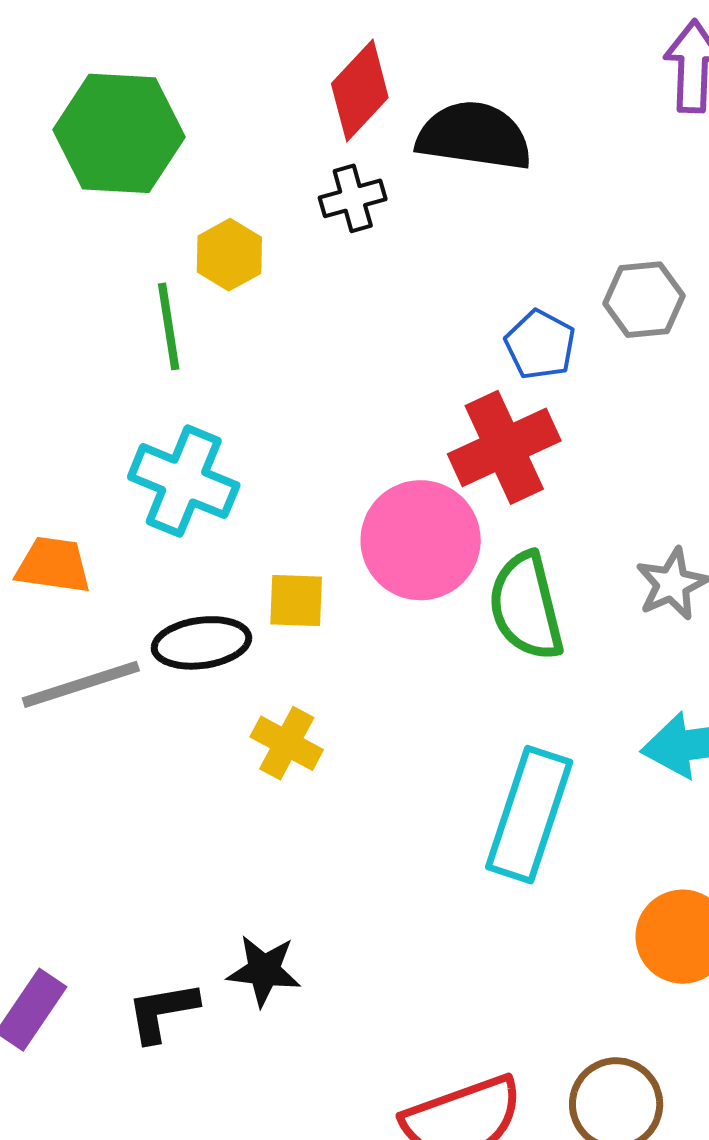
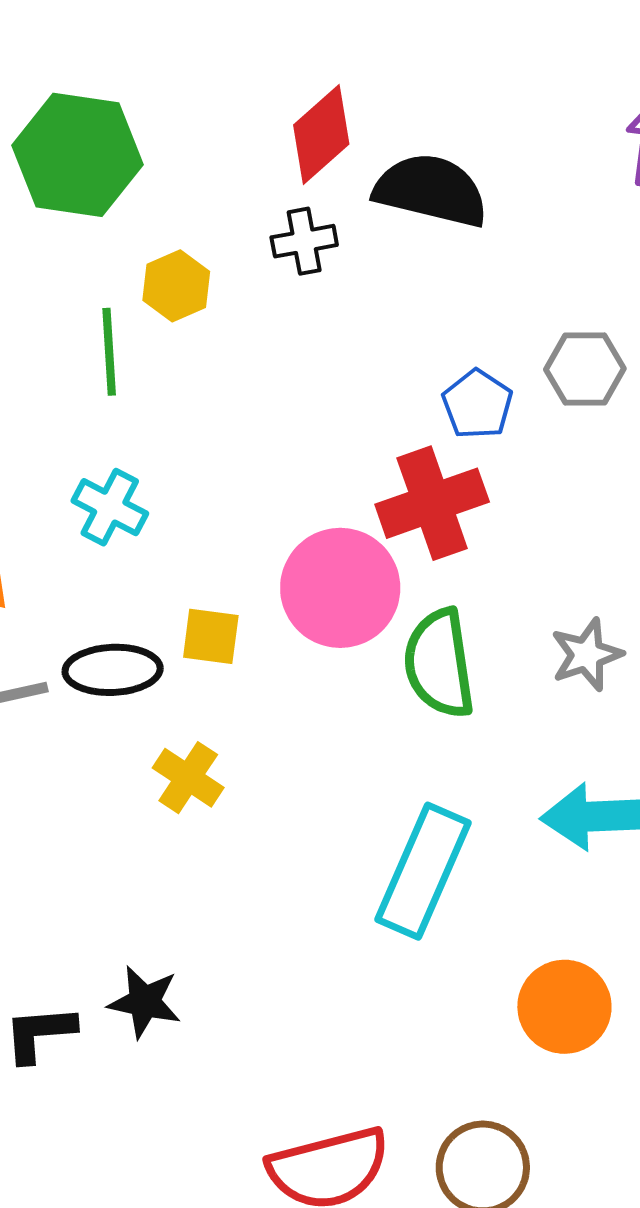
cyan cross: (184, 481) -> (110, 507), size x0.7

